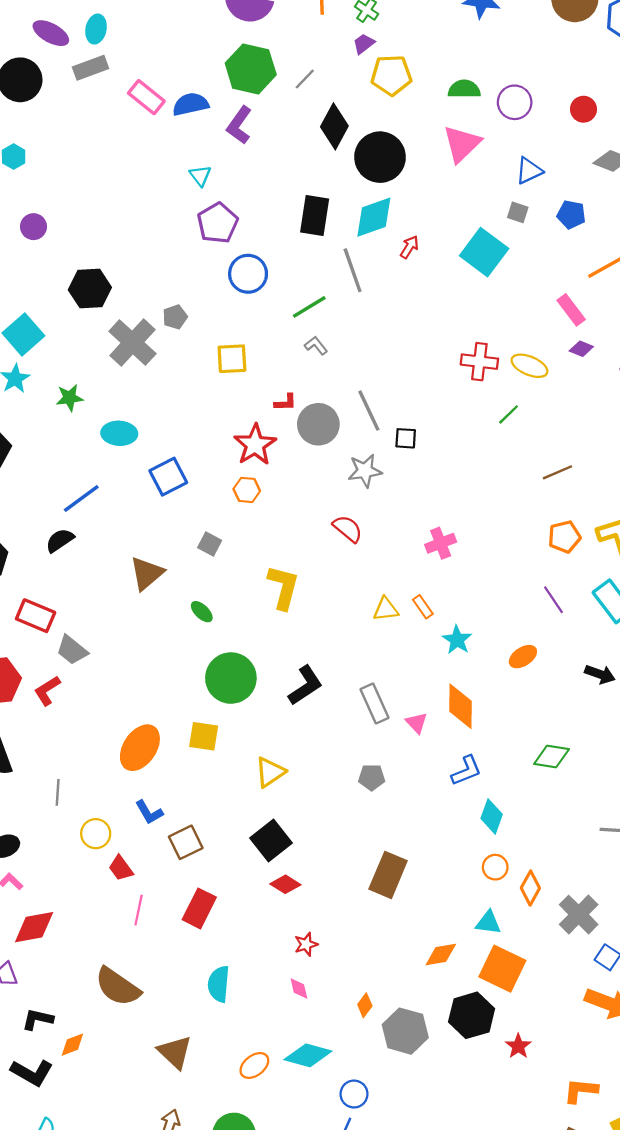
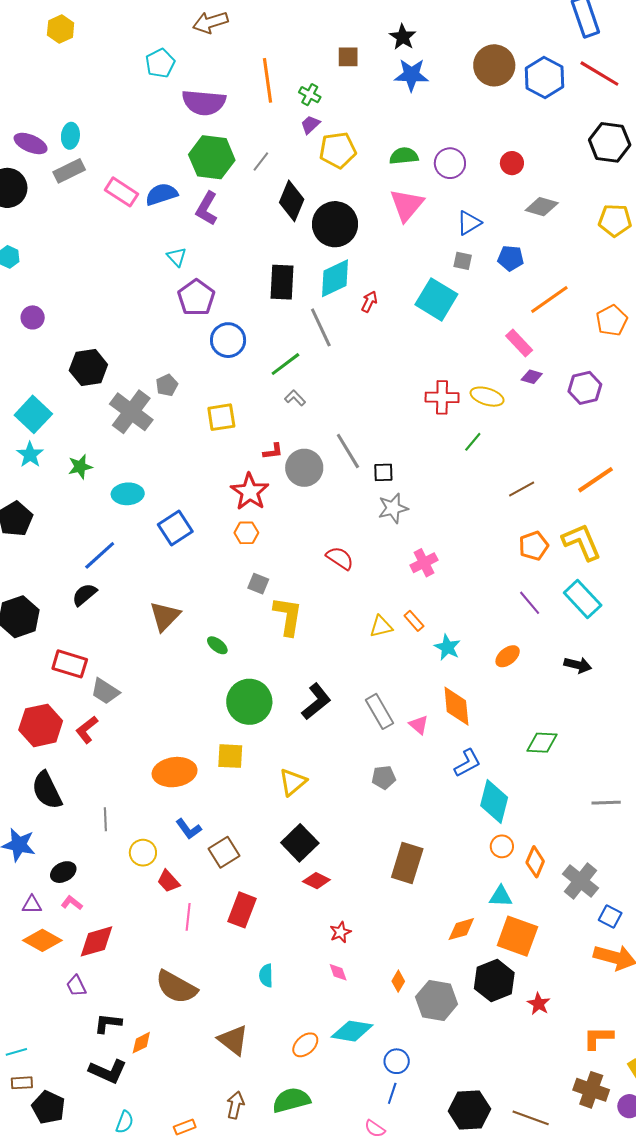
gray star: (365, 471) -> (393, 508), moved
gray square: (210, 544) -> (258, 584), moved
orange ellipse: (140, 748) -> (175, 772), turned 54
cyan diamond: (492, 816) -> (494, 802), size x1.4
cyan semicircle: (219, 984) -> (266, 976), size x0.7

